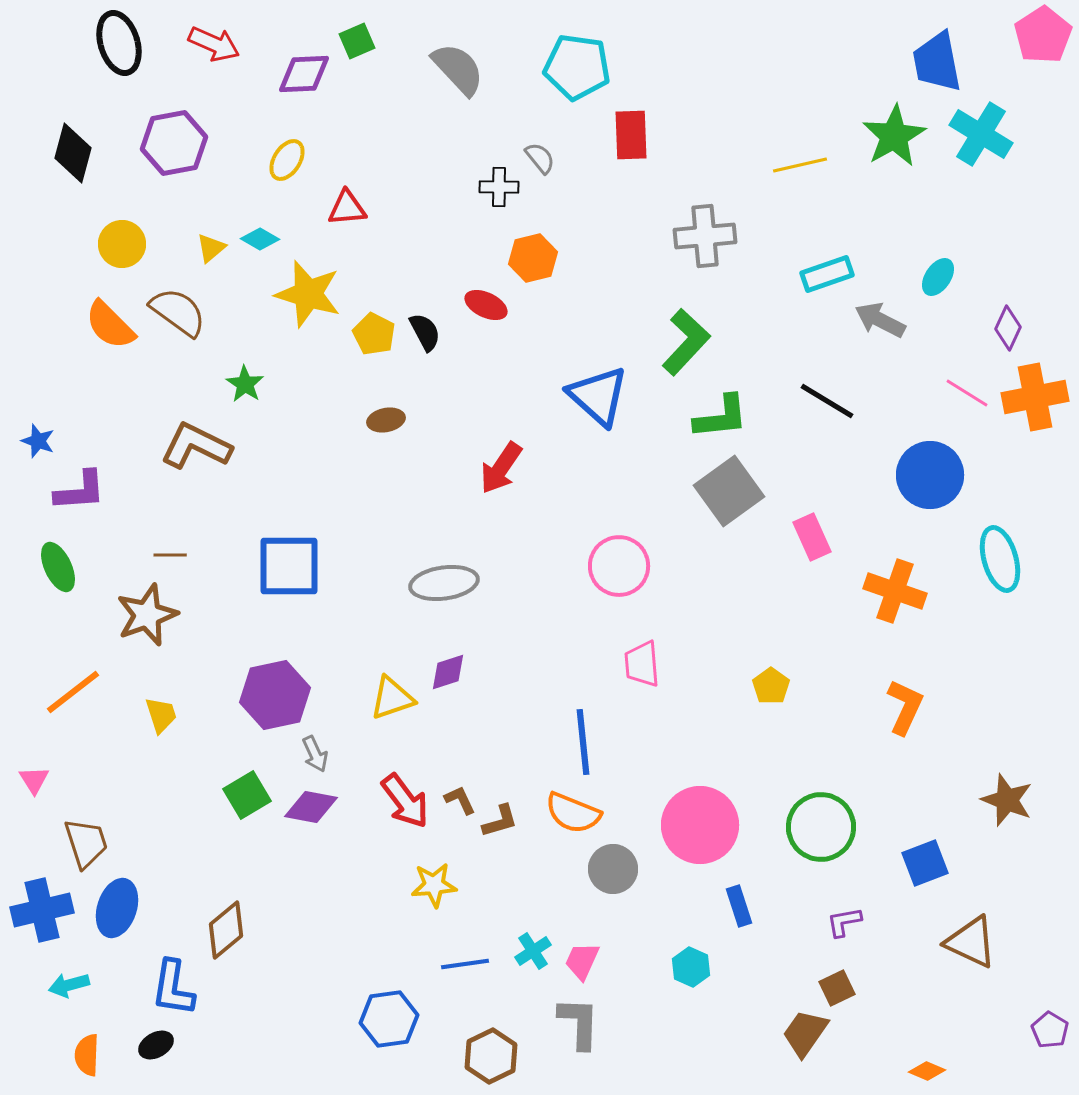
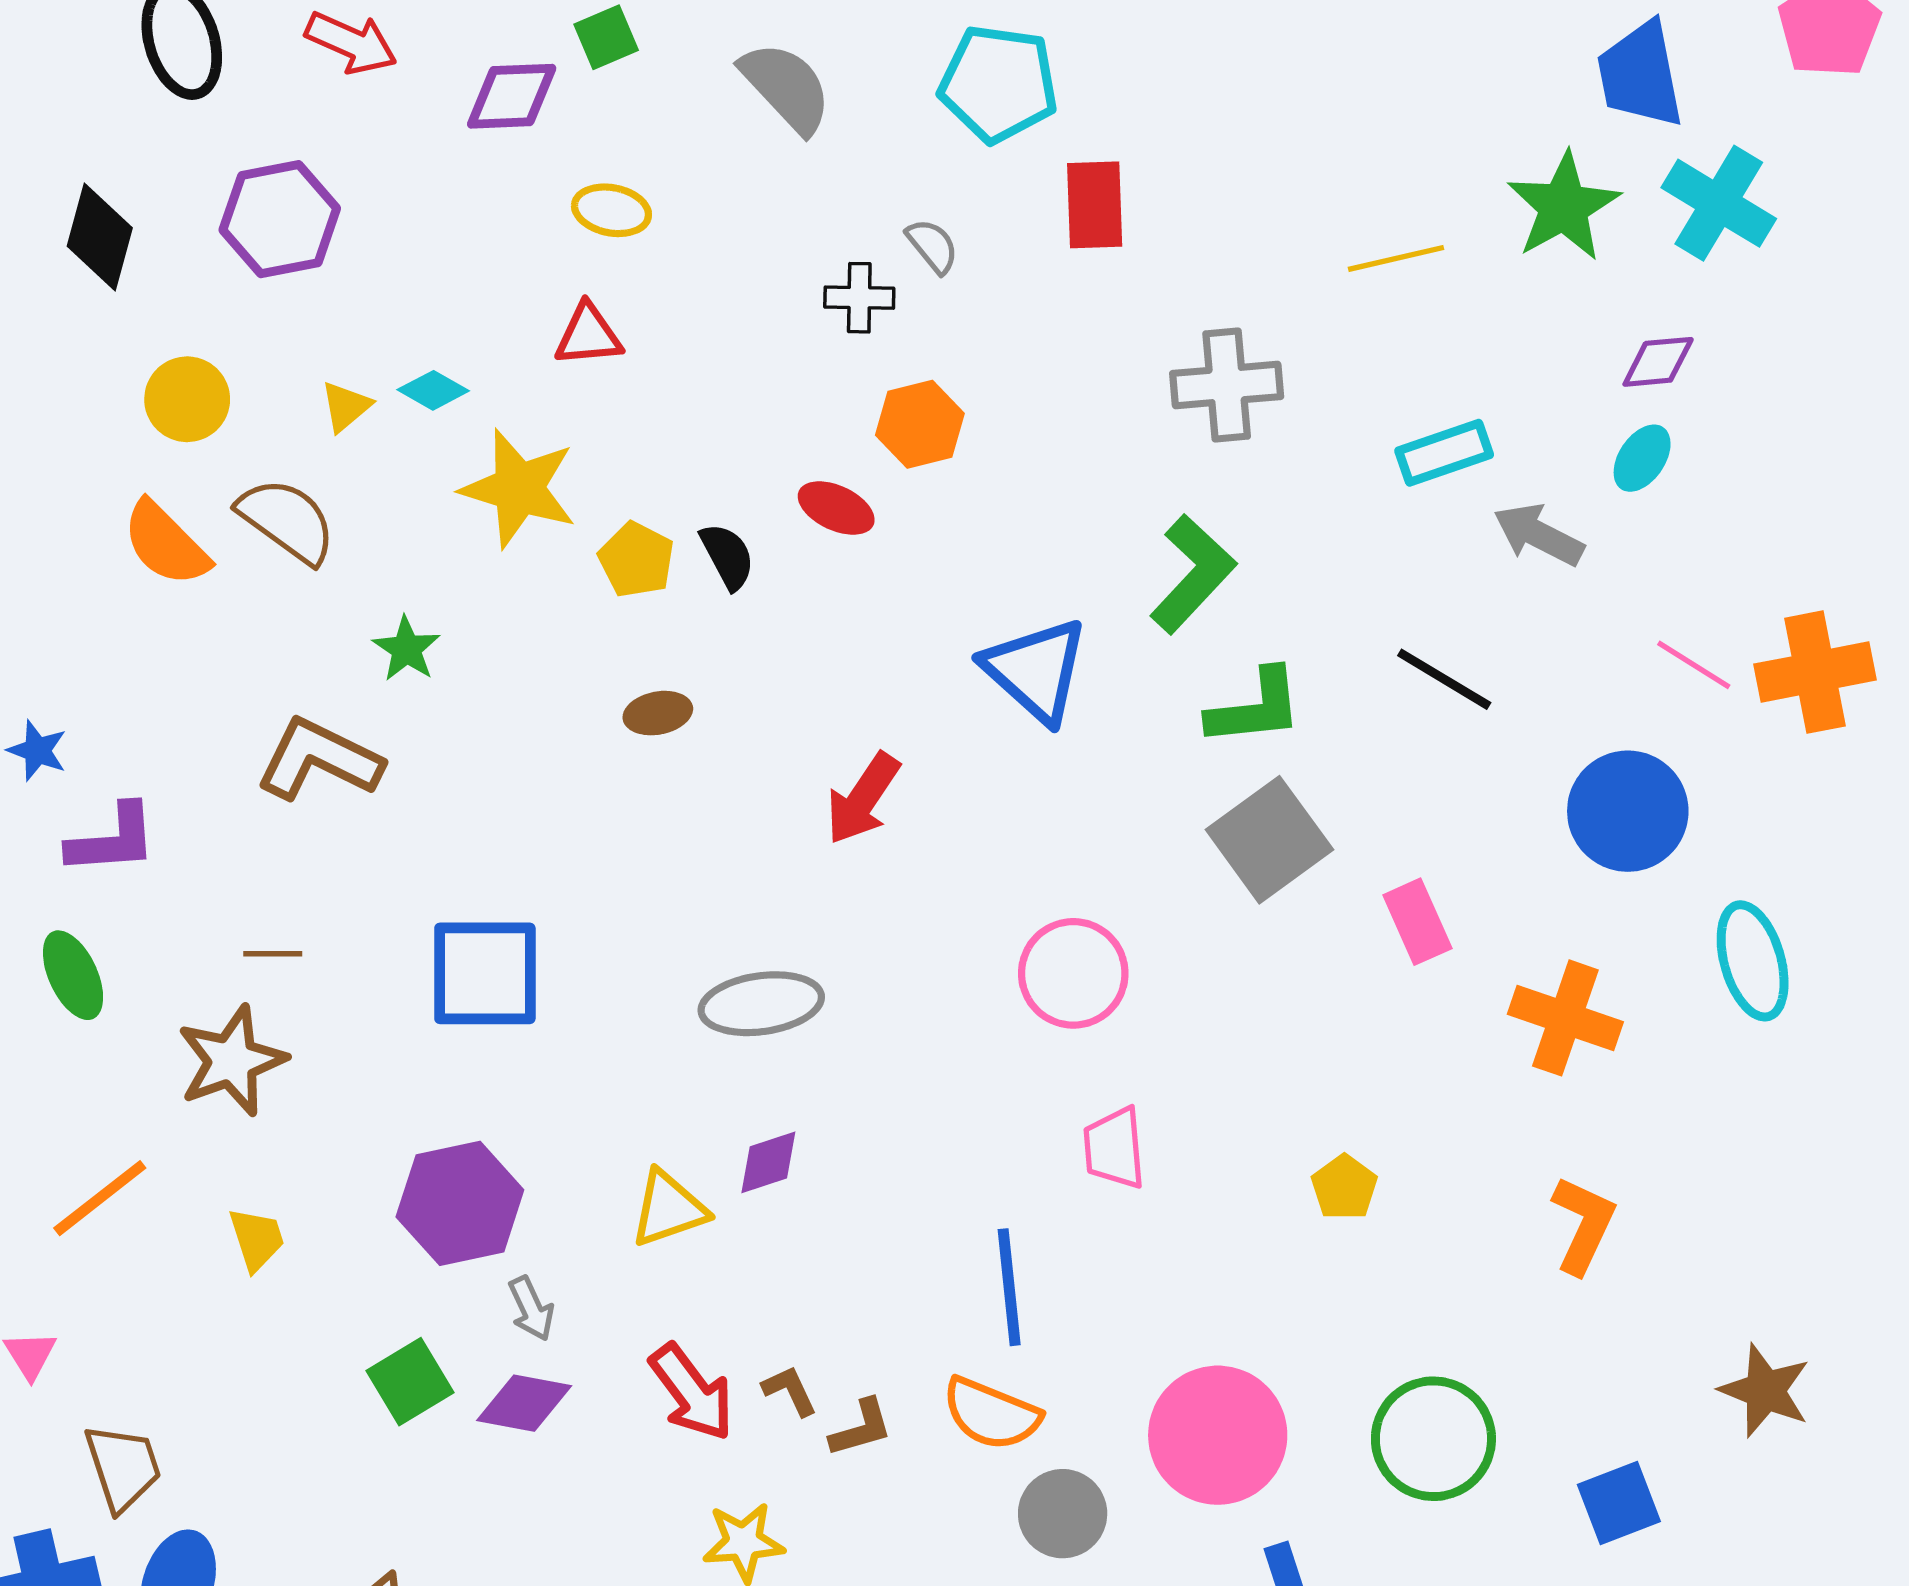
yellow ellipse: (287, 160) -> (611, 210), moved, turned 69
purple diamond: (1008, 328) -> (1658, 362), moved, turned 60

